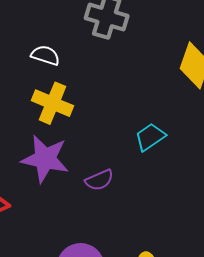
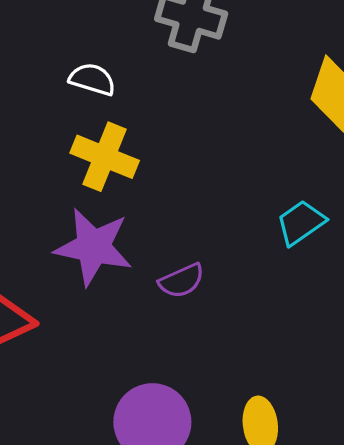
cyan trapezoid: (150, 137) -> (301, 223), moved

